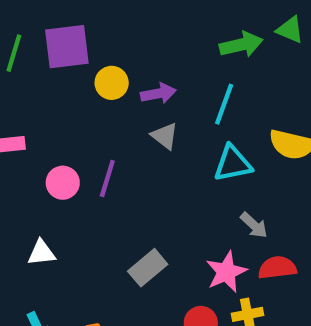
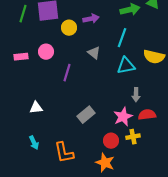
purple arrow: (158, 93) -> (91, 19), moved
pink circle: (63, 183) -> (46, 52), moved
gray arrow: (254, 225) -> (136, 95), turned 48

